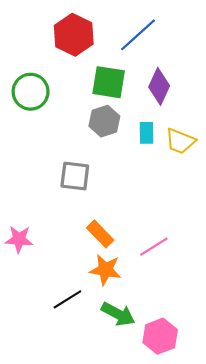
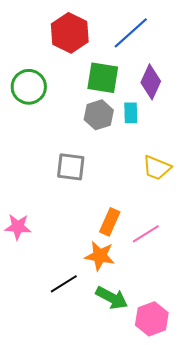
cyan rectangle: (146, 133) -> (131, 113), moved
yellow trapezoid: (180, 141) -> (157, 168), moved
orange rectangle: (100, 234) -> (110, 222), moved, turned 68

